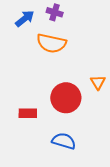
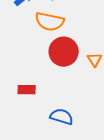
red circle: (66, 98) -> (64, 52), moved

